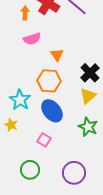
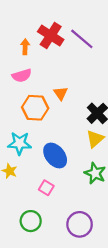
pink semicircle: (32, 39) -> (22, 76), moved
orange hexagon: (49, 81) -> (35, 108), moved
cyan star: (20, 100) -> (20, 143), turned -30

